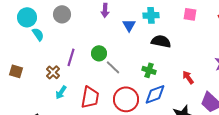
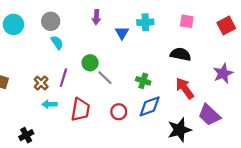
cyan semicircle: (38, 34) -> (57, 43), moved
black semicircle: (161, 41) -> (180, 54), moved
purple line: (71, 57) -> (63, 78), moved
red arrow: (188, 77) -> (185, 88), size x1.5
cyan arrow: (61, 92) -> (50, 104), turned 56
red circle: (126, 99) -> (119, 112), size x0.6

